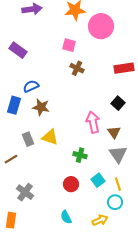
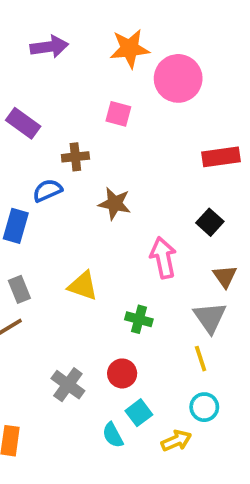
brown cross: (77, 68) -> (75, 157), moved, turned -32
brown star: (41, 107) -> (115, 204), moved
brown triangle: (114, 132) -> (225, 276), moved
gray rectangle: (28, 139) -> (19, 289), moved
cyan square: (98, 180) -> (139, 413), moved
yellow line: (118, 184) -> (201, 359), moved
gray cross: (25, 192) -> (68, 385), moved

